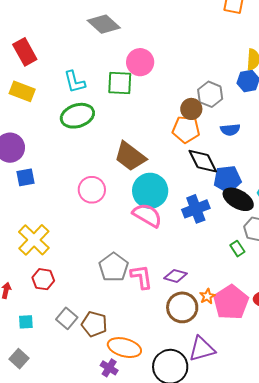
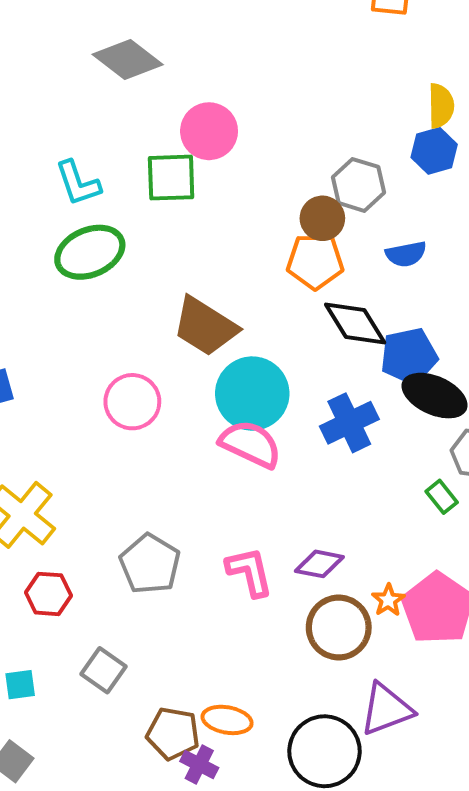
gray pentagon: (114, 267) -> (150, 564), moved
brown pentagon: (94, 324) -> (173, 734), moved
orange ellipse: (124, 348) -> (227, 720), size x0.7

